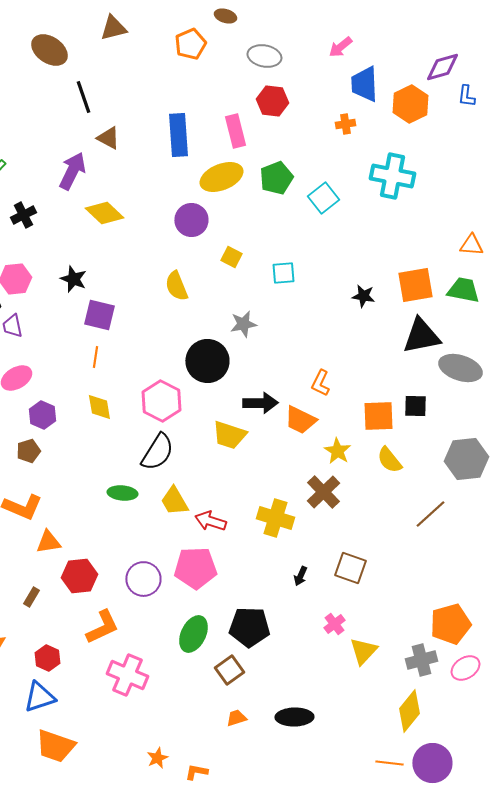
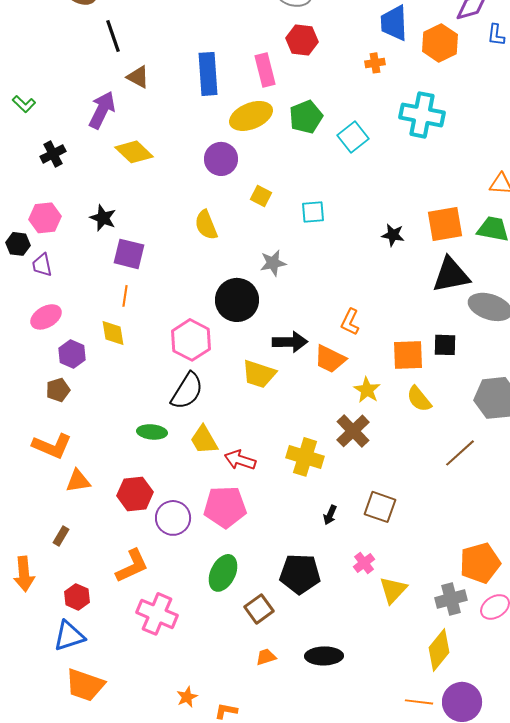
yellow diamond: (99, 407) -> (113, 333), moved
red hexagon: (79, 576) -> (135, 494), moved
black pentagon: (249, 627) -> (300, 574), moved

